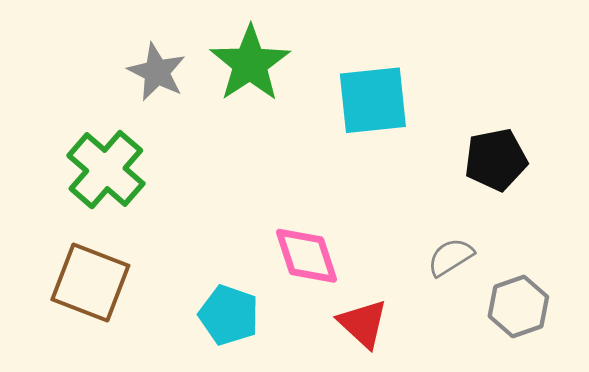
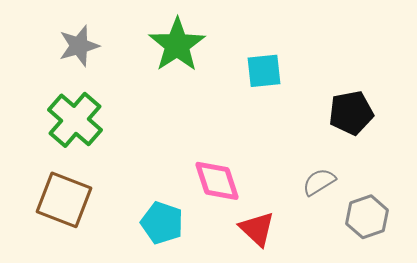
gray star: (157, 72) -> (79, 46), moved, turned 30
cyan square: (373, 100) -> (264, 71), size x0.7

